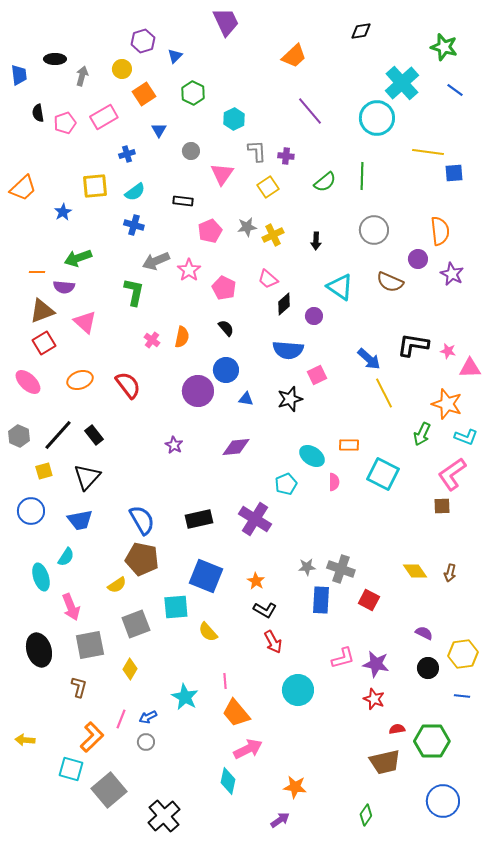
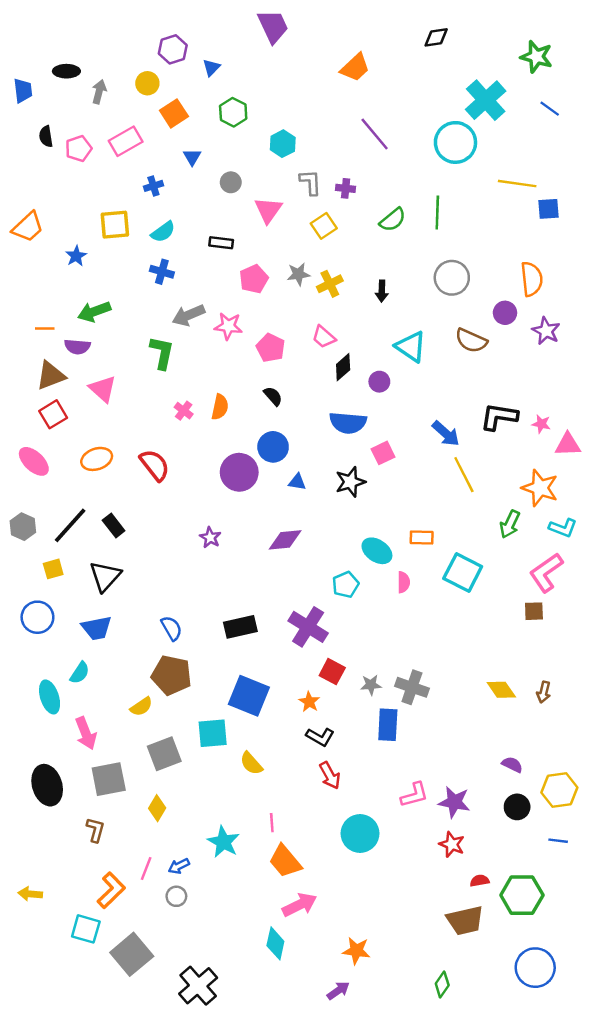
pink star: (189, 270) -> (228, 326), turned -30
blue semicircle: (142, 520) -> (172, 628), size x0.7
red square: (369, 600) -> (332, 672), moved

